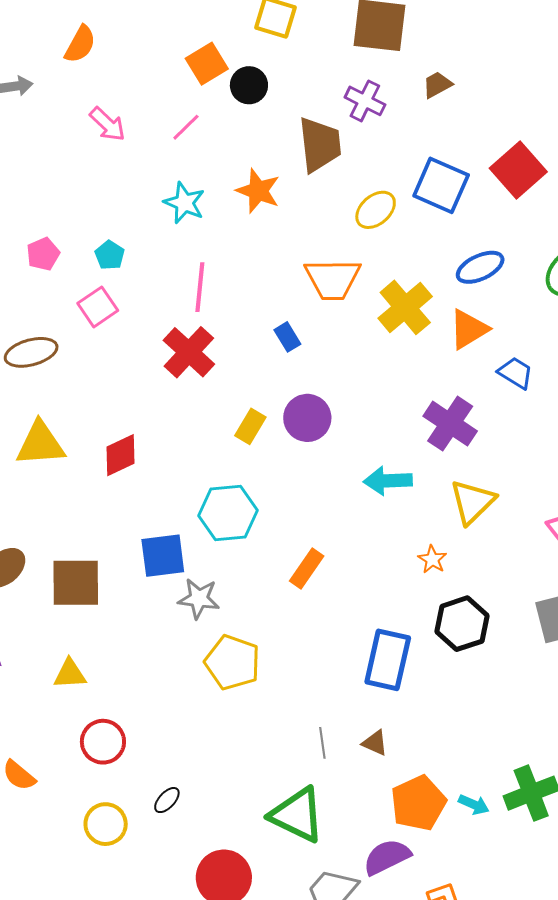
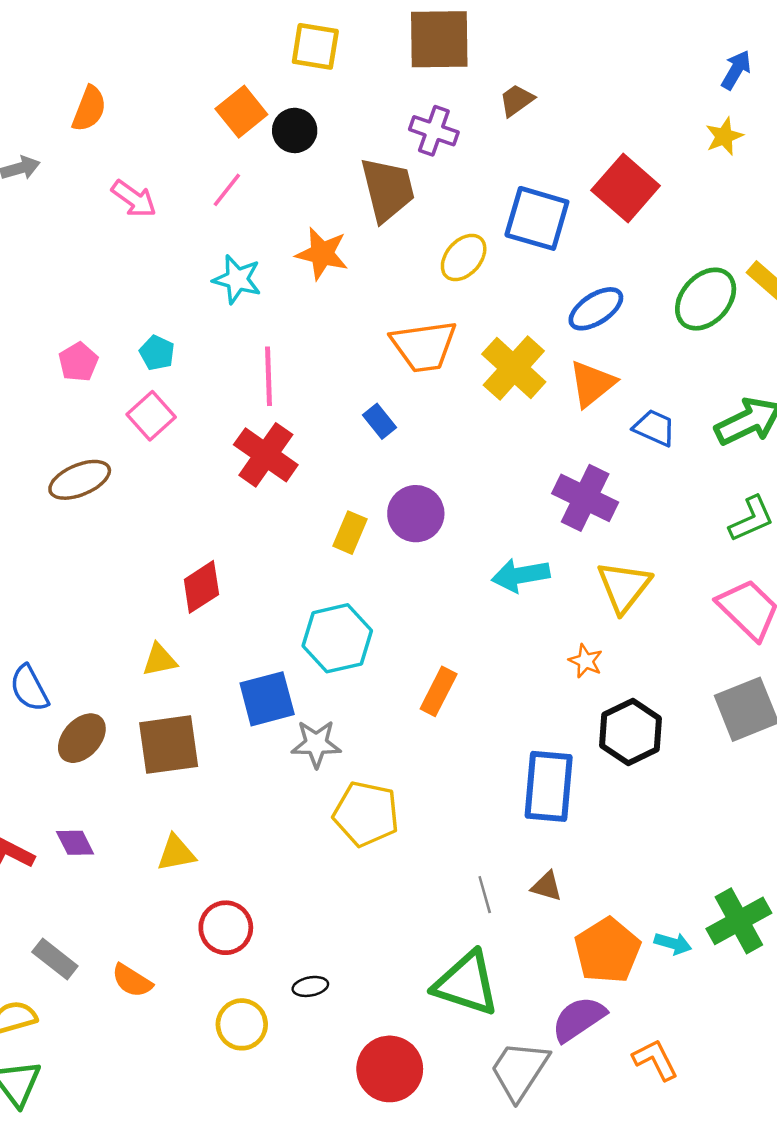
yellow triangle: (40, 444) -> (160, 660), moved, size x0.6
black ellipse: (167, 800) -> (310, 986), turned 44

